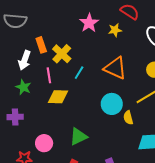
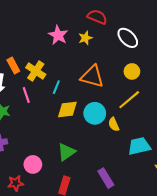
yellow diamond: (58, 97) -> (67, 109), moved

